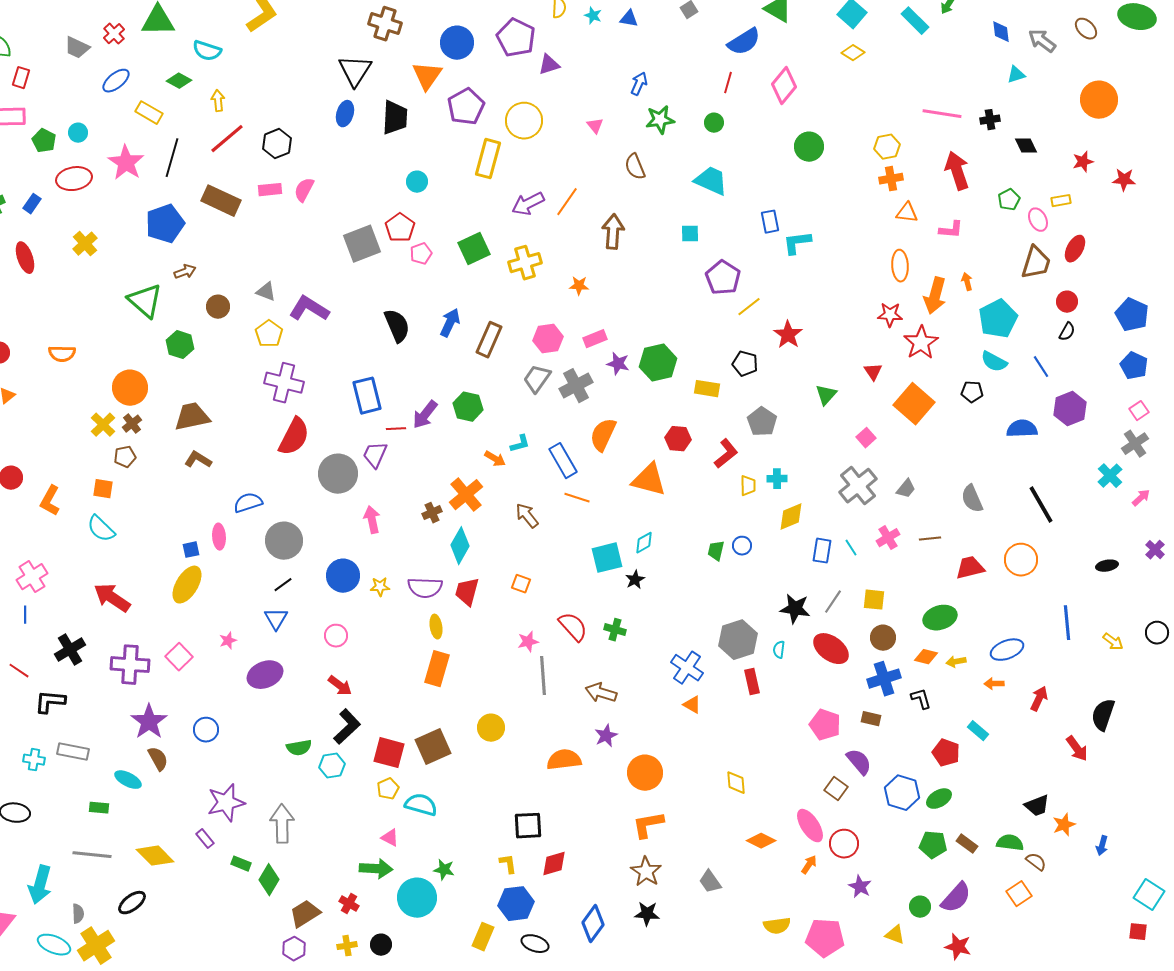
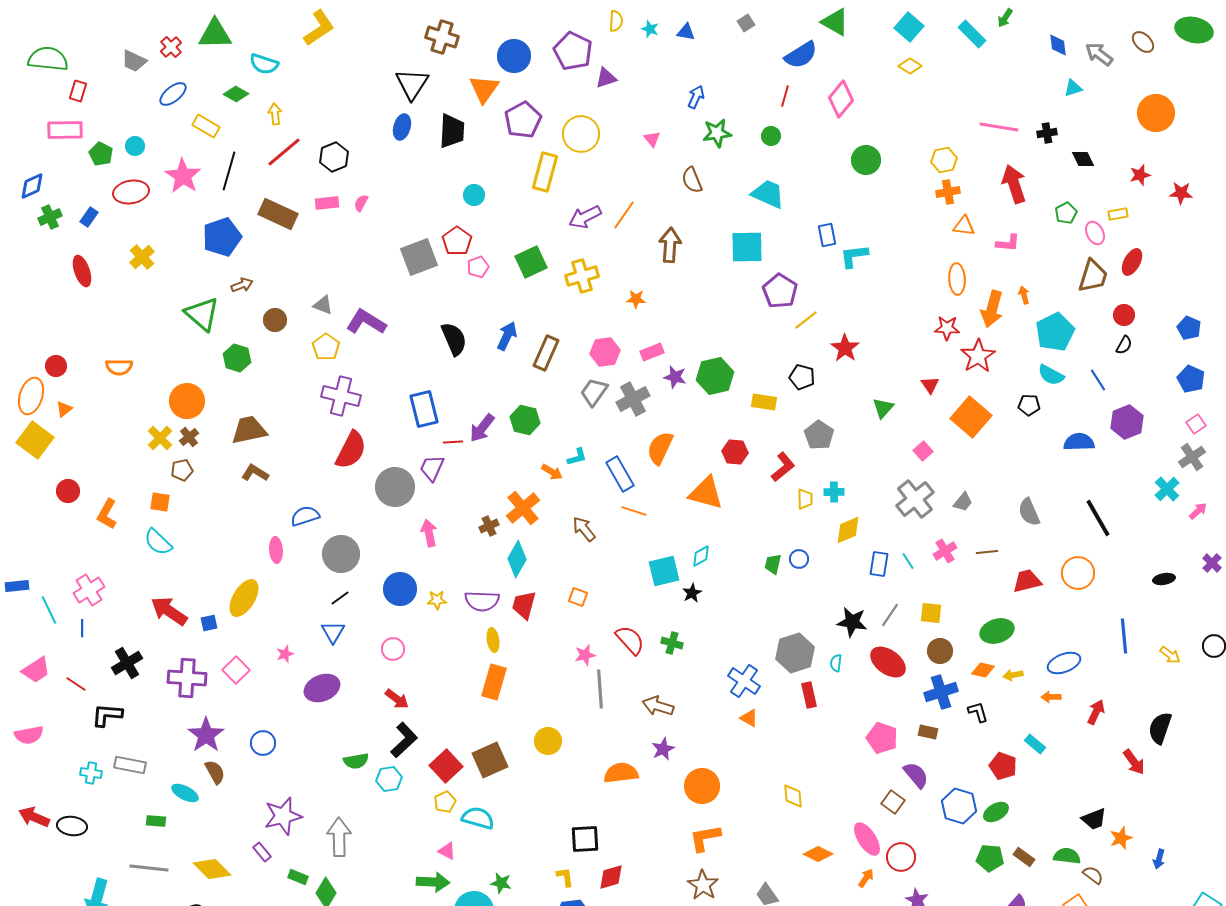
pink semicircle: (304, 190) -> (361, 203), size x0.7
cyan square: (690, 234) -> (747, 247), size x1.8
blue pentagon: (1132, 315) -> (1189, 328), size x0.7
blue square: (191, 550) -> (209, 623), moved
red square: (389, 753) -> (446, 766), turned 32

